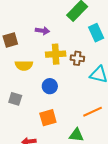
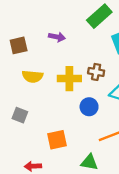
yellow cross: (56, 54) -> (69, 79), moved
blue circle: (50, 86) -> (89, 107), moved

